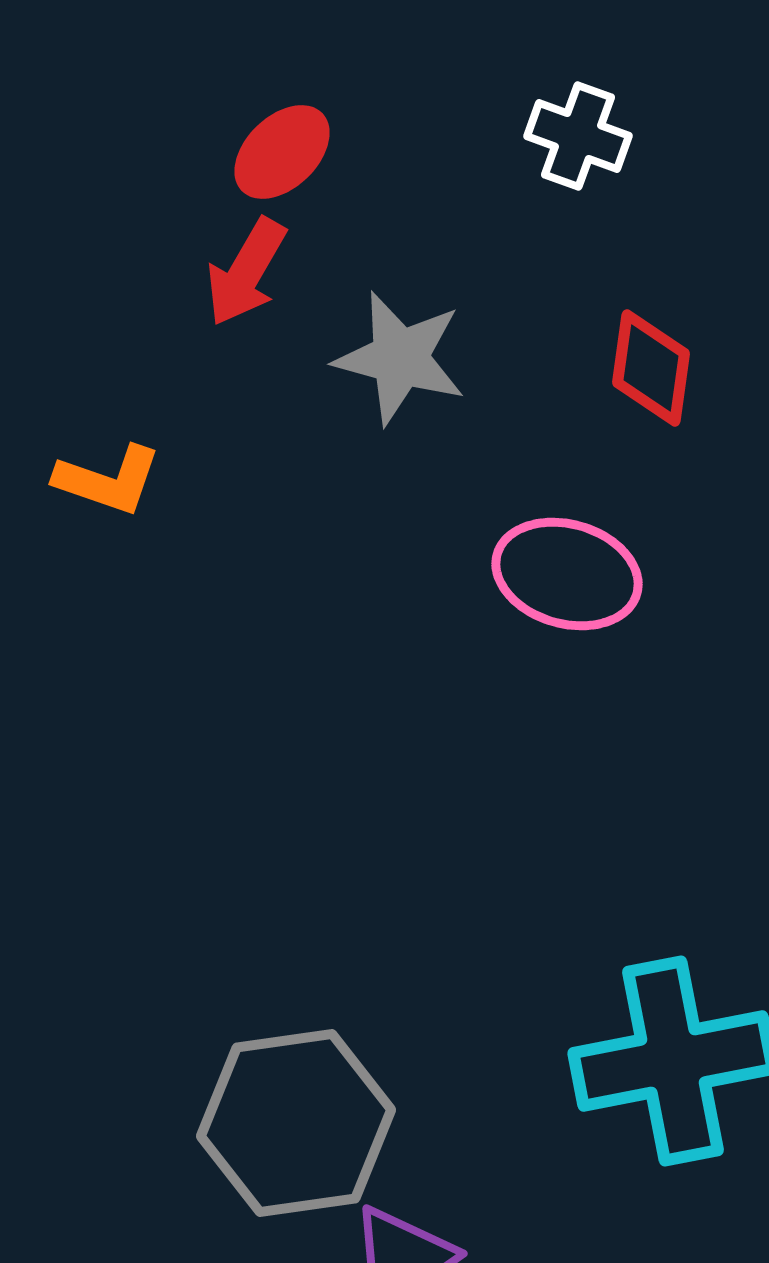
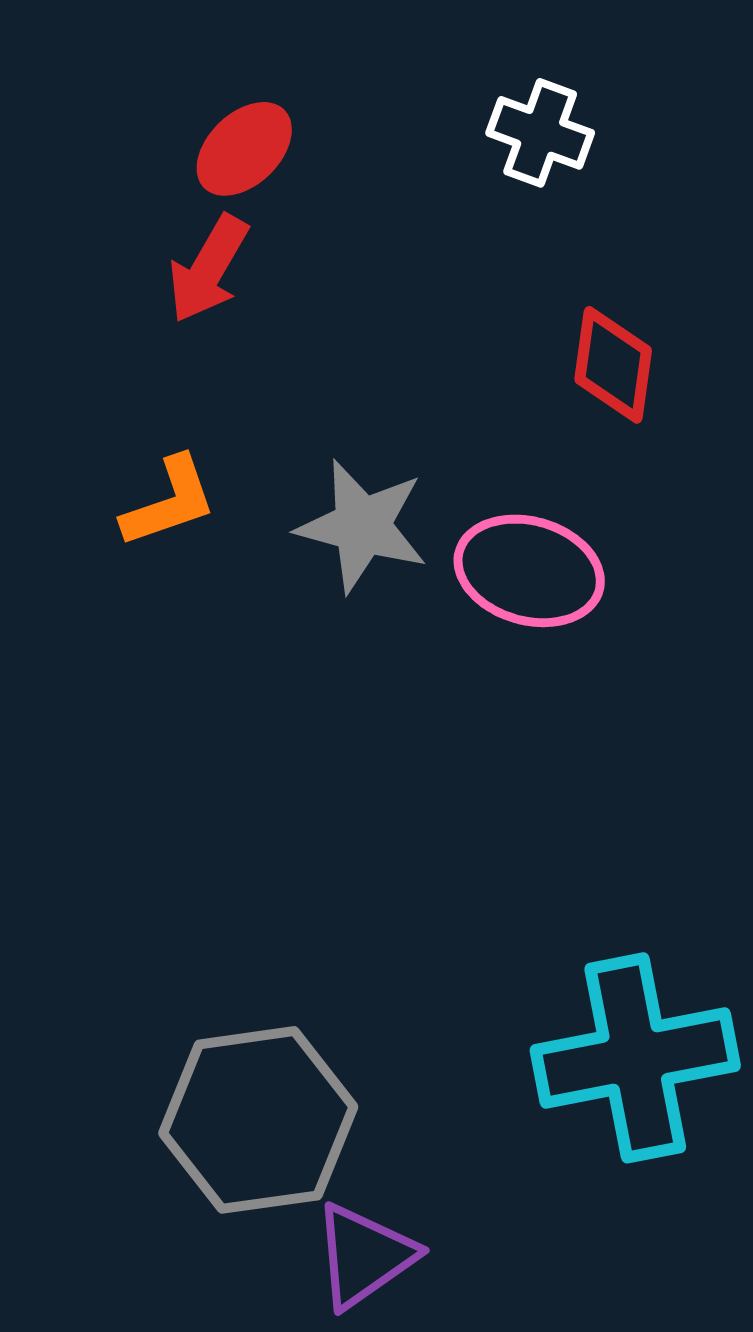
gray star: (400, 358) -> (362, 526), moved
orange L-shape: (108, 480) -> (169, 502), moved, turned -38

